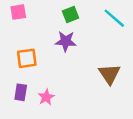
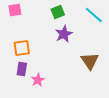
purple star: (66, 41) -> (64, 34), moved, turned -30
purple rectangle: (21, 92) -> (22, 69), moved

